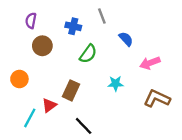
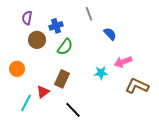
blue cross: (73, 26) -> (56, 26), moved, turned -32
green semicircle: (88, 54) -> (65, 47), moved
pink arrow: (150, 63) -> (123, 62), moved

